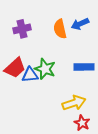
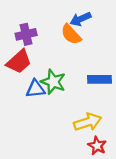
blue arrow: (80, 24) -> (81, 19), moved
orange semicircle: (60, 29) -> (71, 34), turned -30
red trapezoid: (15, 68) -> (19, 62), moved

